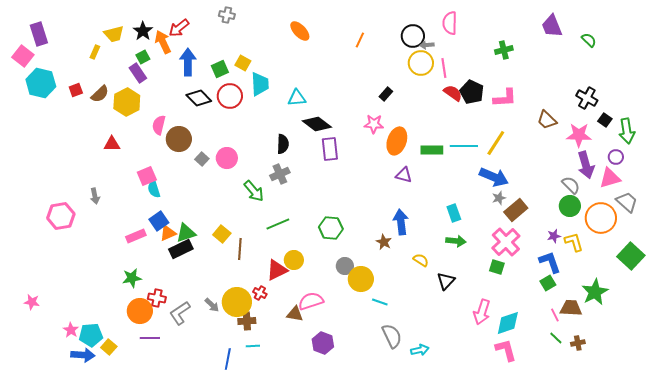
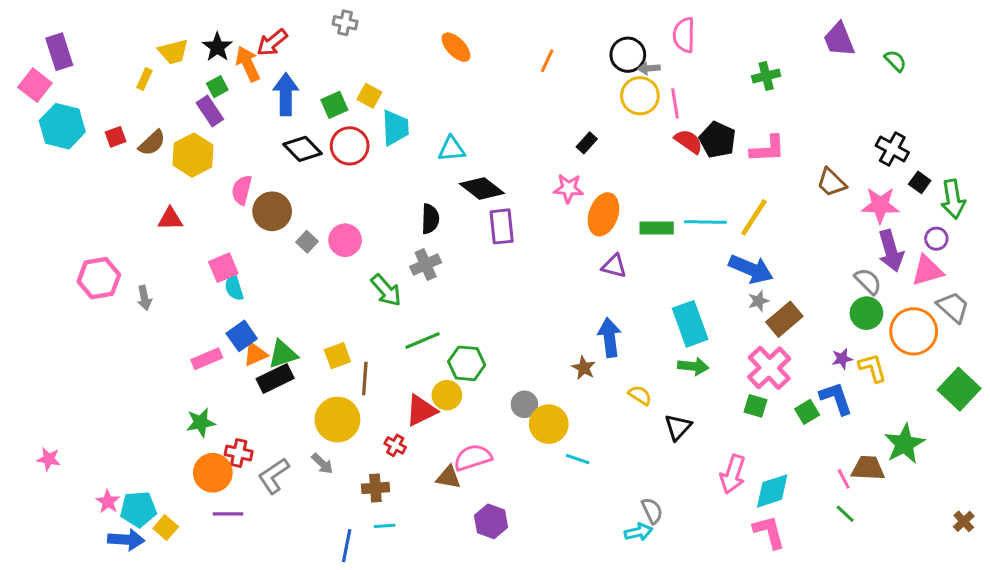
cyan rectangle: (454, 213) -> (690, 324), size x1.6
pink hexagon: (61, 216) -> (99, 278), moved
green hexagon: (331, 228) -> (467, 363), moved
yellow square: (222, 234) -> (337, 356), turned 30
green square: (548, 283) -> (807, 412), moved
yellow circle: (237, 302) -> (337, 420), moved
gray semicircle: (392, 336) -> (652, 511), moved, size x0.7
brown cross: (578, 343) -> (964, 521), moved, turned -32

